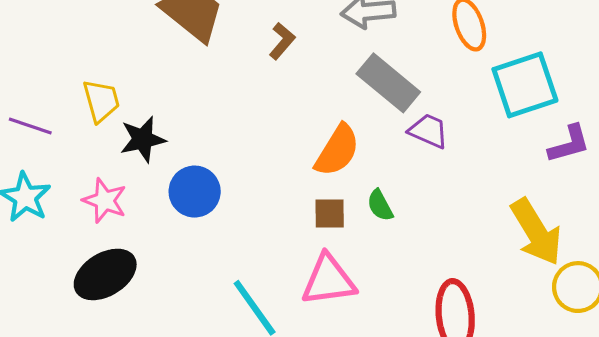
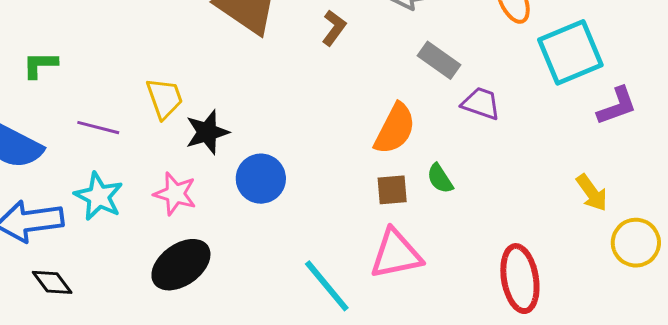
gray rectangle: (388, 83) -> (439, 60), size x0.7
yellow arrow: (536, 232) -> (592, 193), size x0.6

